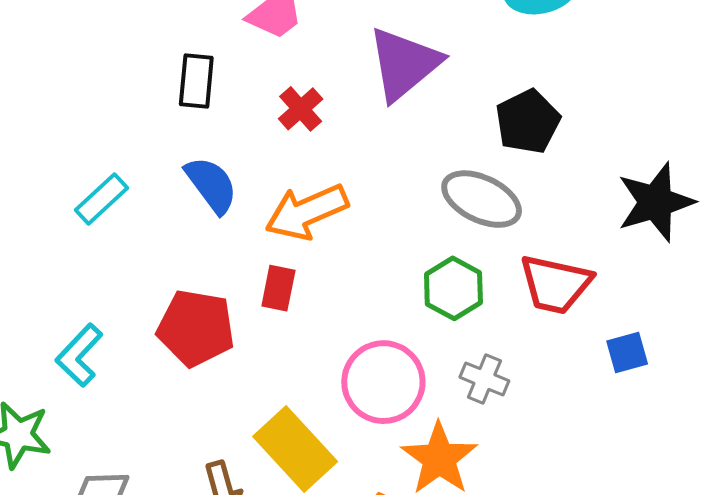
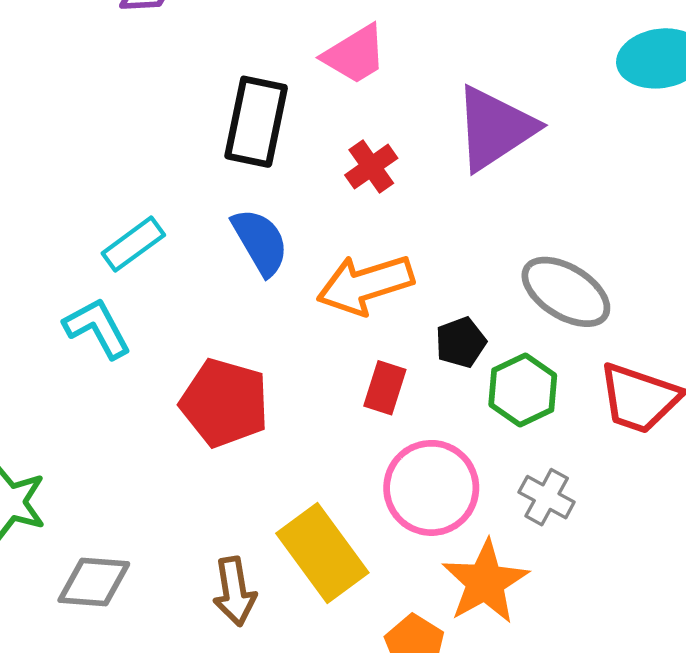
black rectangle: (196, 81) -> (256, 122), size x1.4
black pentagon: (528, 122) -> (461, 342), moved, size x0.7
red rectangle: (278, 288) -> (385, 388), moved
cyan L-shape: (79, 355) -> (97, 328), moved, turned 102

